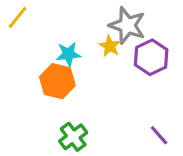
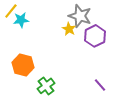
cyan star: (68, 54) -> (21, 20), moved
orange hexagon: (57, 81) -> (23, 65), moved

